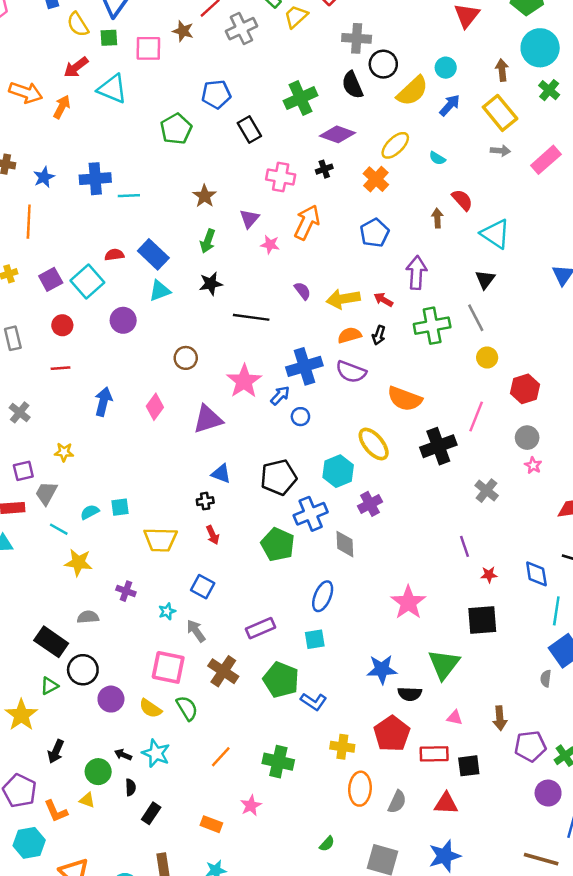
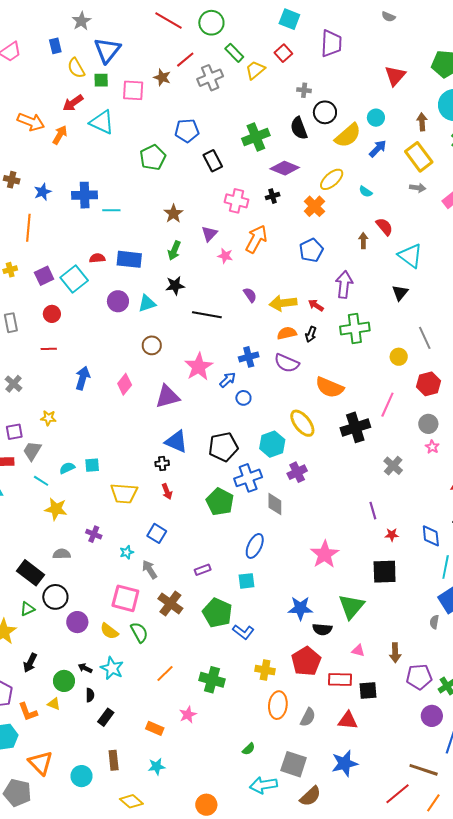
gray cross: (357, 38) -> (304, 90), size x0.6
blue rectangle: (153, 254) -> (129, 259), turned -40
cyan triangle: (160, 291) -> (147, 303), moved
gray line: (476, 318) -> (425, 338), moved
purple circle: (123, 320) -> (118, 301), moved
blue cross: (304, 366) -> (249, 357), size x0.7
blue triangle: (221, 474) -> (176, 442), size x1.4
purple rectangle: (261, 628) -> (203, 570), size x0.7

